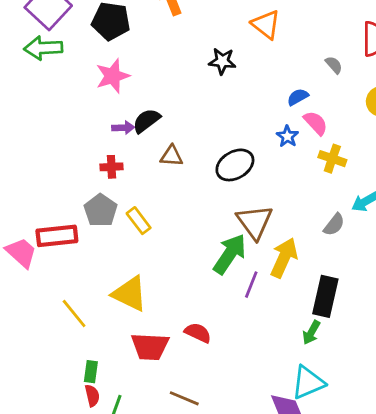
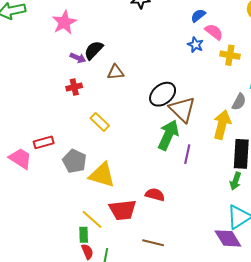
purple arrow: (123, 128) -> (78, 58), turned 35
black ellipse: (235, 165) -> (163, 94), moved
gray pentagon: (101, 210) -> (74, 161), moved
red rectangle: (57, 236) -> (44, 142), size x0.7
yellow arrow: (284, 258) -> (222, 125), moved
yellow line: (74, 314) -> (92, 219), moved

